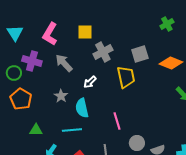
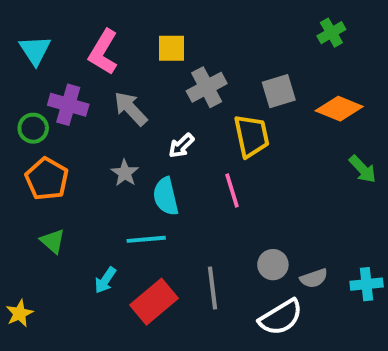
pink line: (117, 121) -> (232, 191), moved
green triangle: (36, 130) -> (53, 241), moved, turned 40

